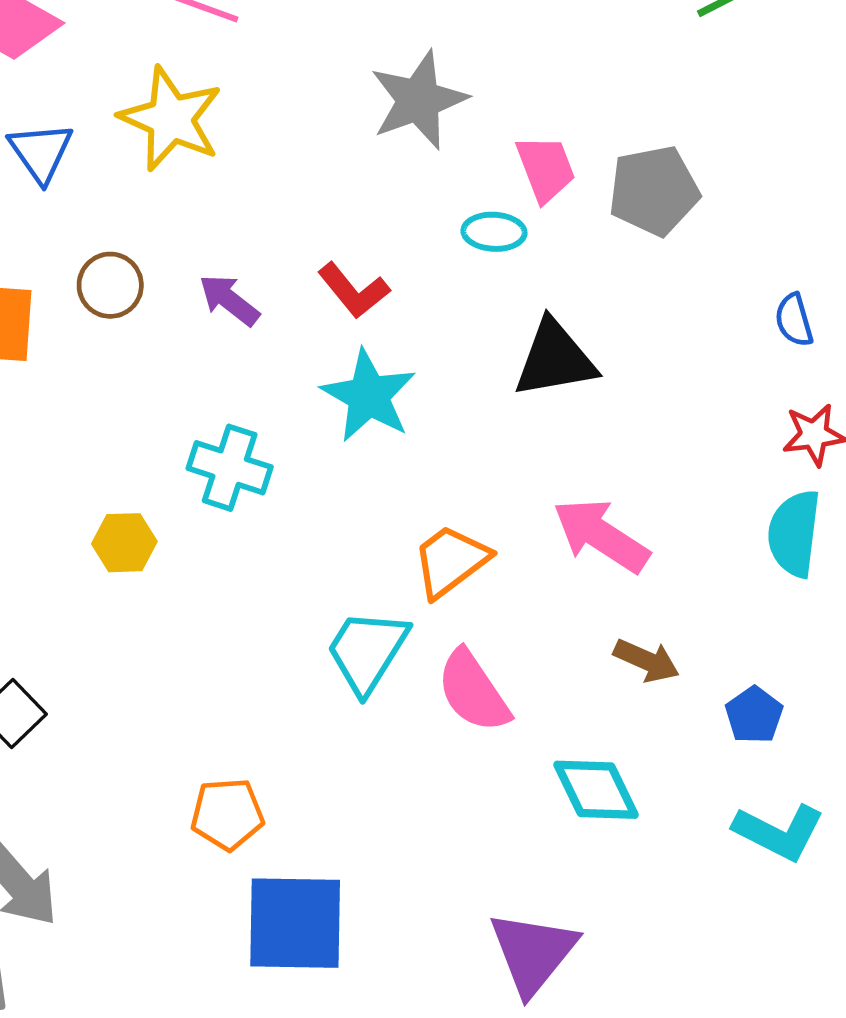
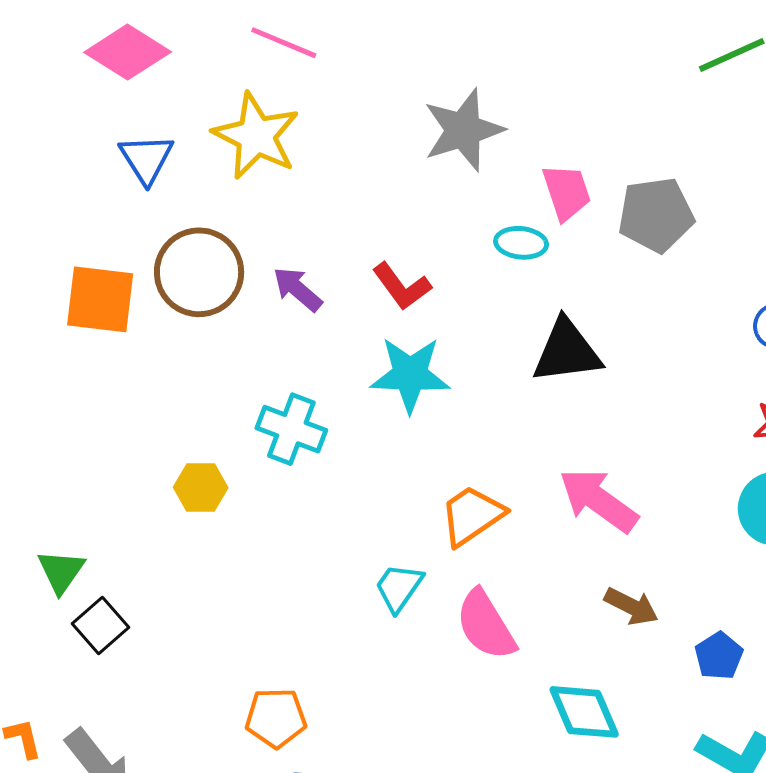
brown circle: (110, 285) -> (199, 272), size x1.6
cyan star: (369, 396) -> (410, 375), turned -30
cyan trapezoid: (367, 651) -> (399, 587), size x0.7

